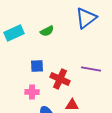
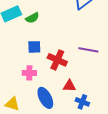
green semicircle: (47, 31) -> (32, 18), moved

